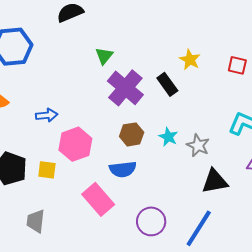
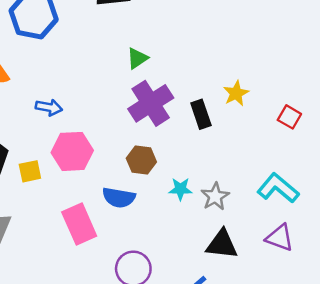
cyan star: (168, 137) -> (180, 189), moved, turned 30
yellow square: (47, 170) -> (30, 171), turned -36

